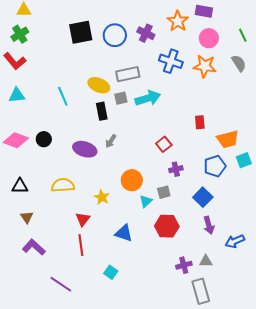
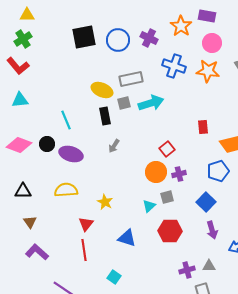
cyan line: (63, 96) -> (66, 120), moved
purple ellipse: (85, 149) -> (71, 154), moved
orange circle: (132, 180) -> (156, 172), moved

